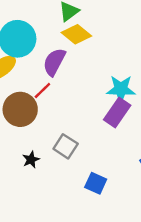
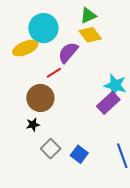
brown circle: (20, 109) -> (40, 98), moved
gray square: (66, 146) -> (51, 149), moved

